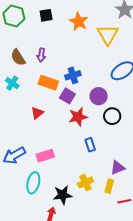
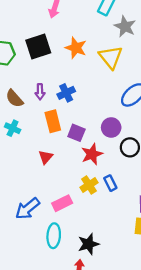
black square: (46, 15) -> (38, 47), size x1.6
blue cross: (73, 75) -> (66, 93), moved
orange rectangle: (48, 83) -> (53, 121), turned 66
yellow cross: (85, 182) -> (89, 185), moved

